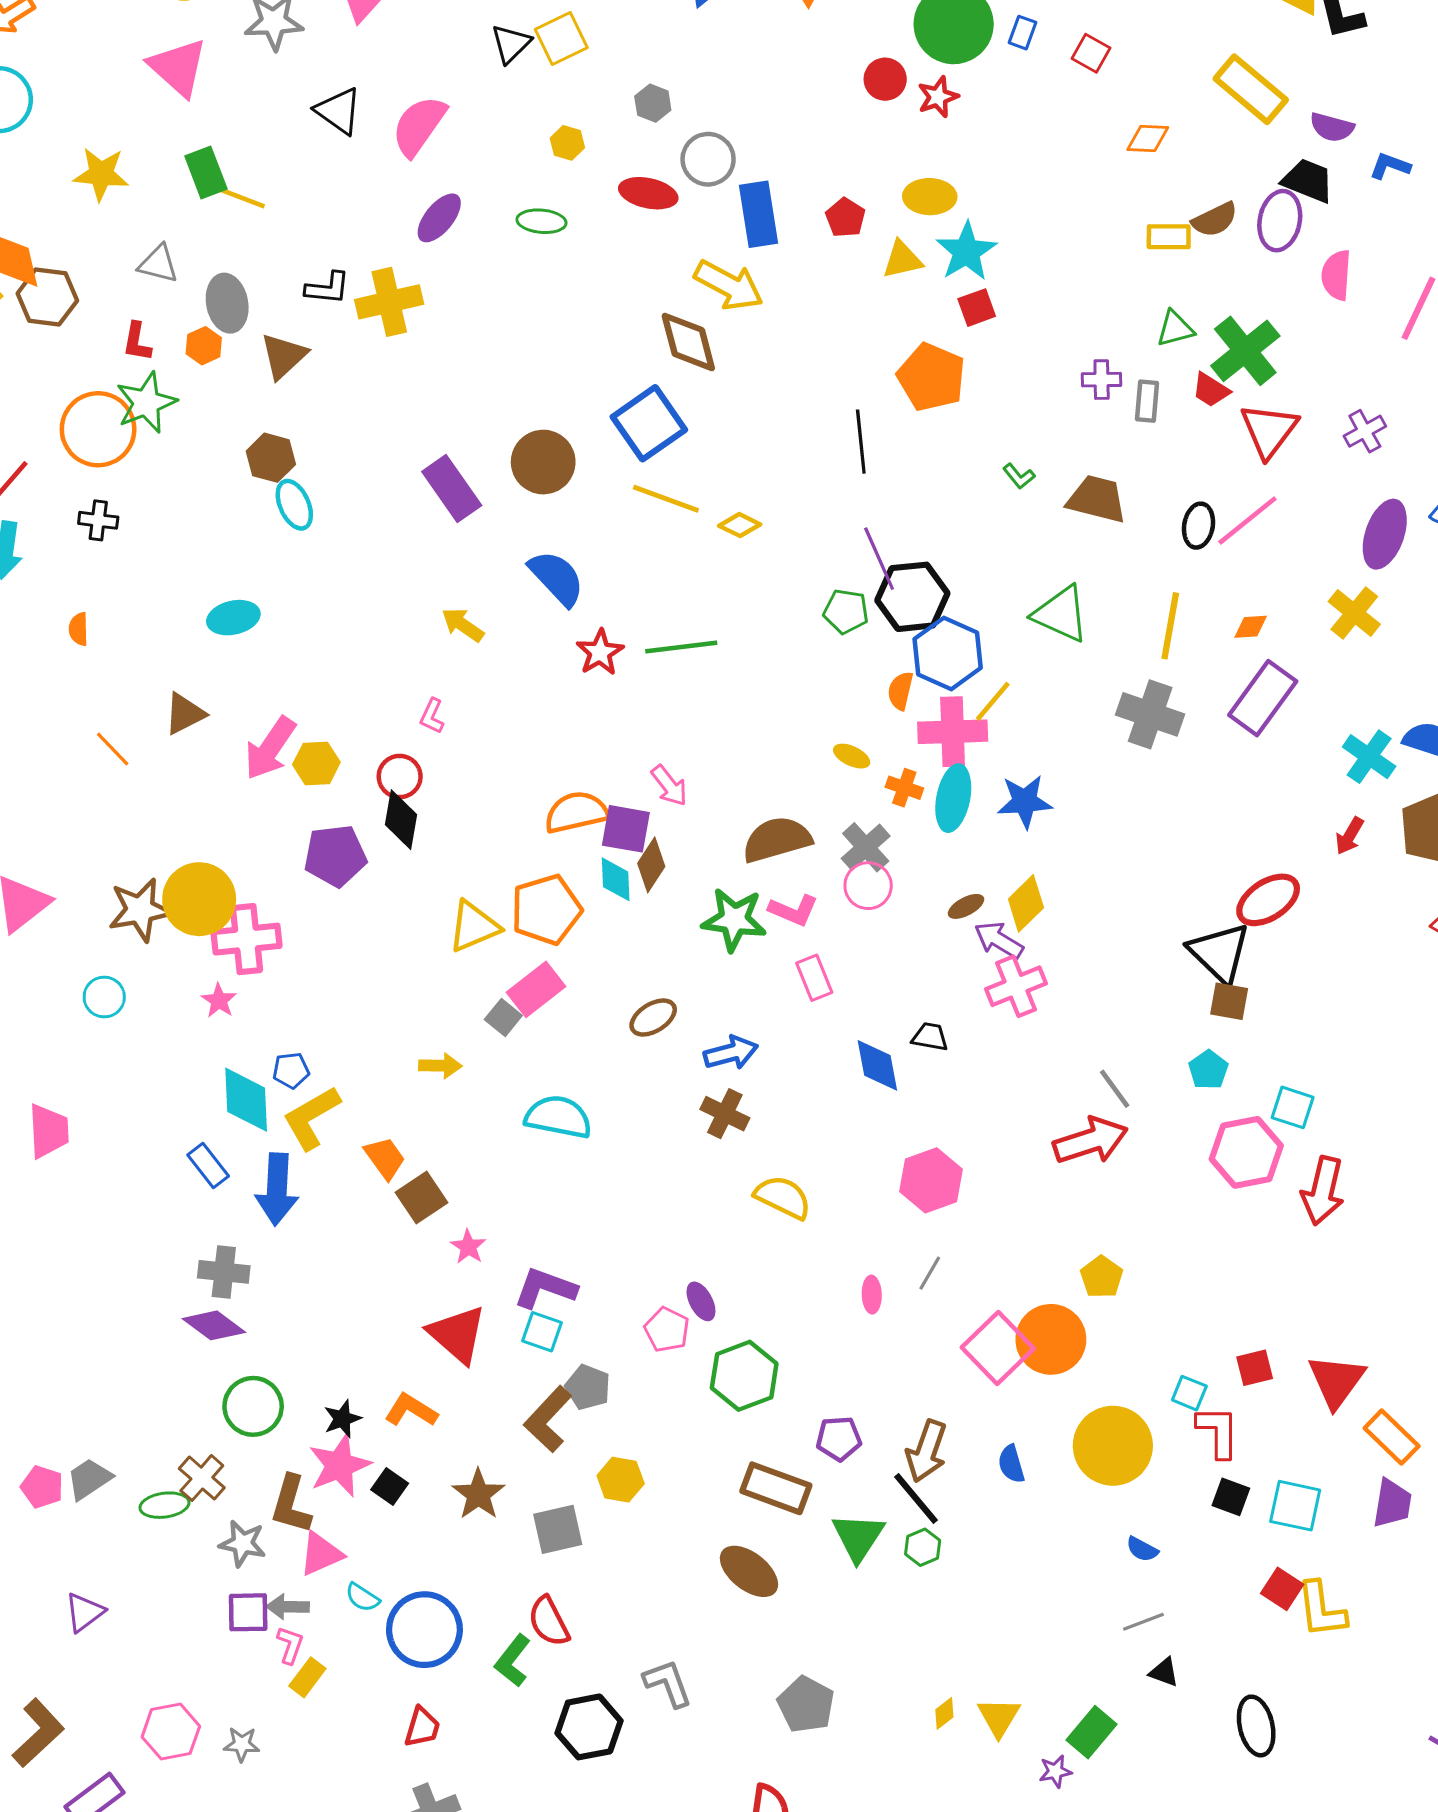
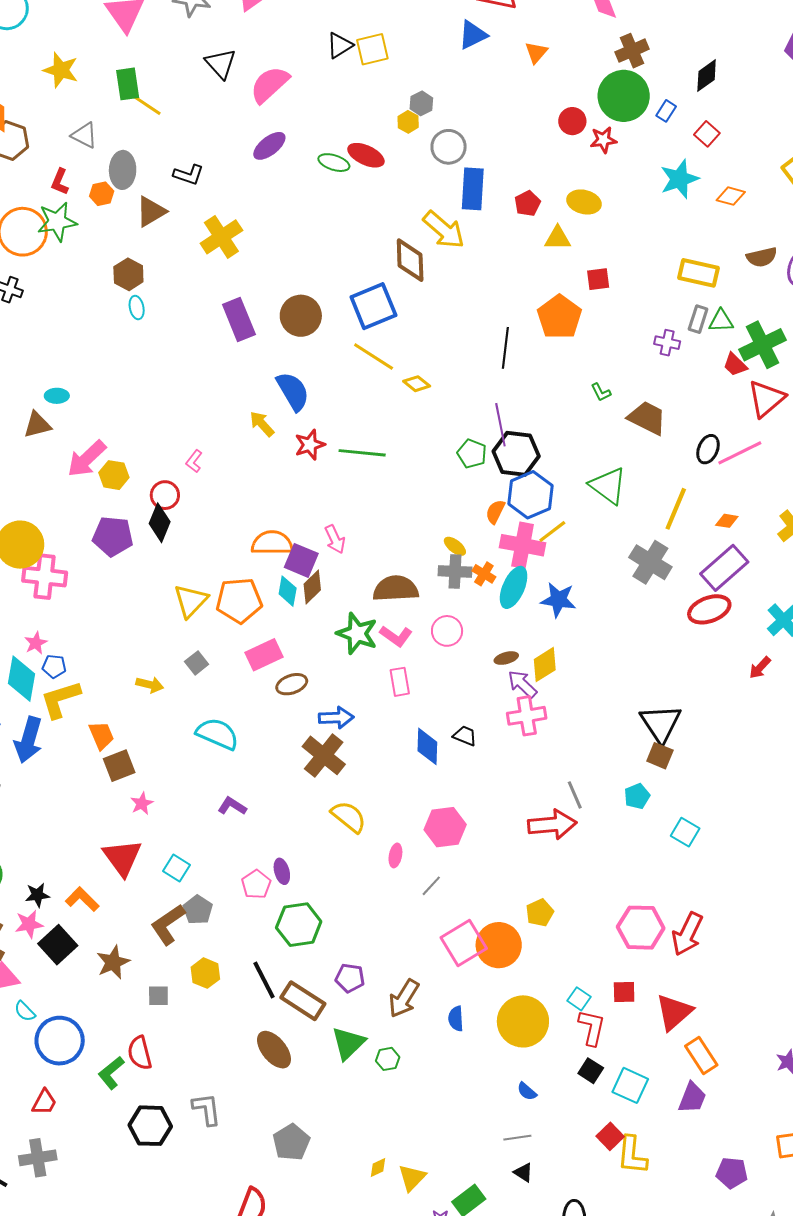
yellow hexagon: (567, 143) -> (408, 122), moved
red ellipse: (648, 193) -> (366, 155), moved
yellow rectangle: (1169, 237) -> (699, 273), moved, size x1.4
cyan star: (966, 251) -> (679, 179), moved
yellow cross: (389, 302) -> (221, 237), moved, turned -33
gray rectangle: (1147, 401) -> (698, 319), moved
cyan ellipse: (294, 505) -> (137, 308), size x0.7
cyan ellipse: (233, 618) -> (57, 396), moved, size x0.7
yellow arrow: (463, 625) -> (262, 424), moved
gray cross: (866, 847) -> (455, 571), moved, turned 32
red ellipse: (1268, 900) -> (709, 609), moved
yellow triangle: (474, 926) -> (191, 601), turned -36
pink rectangle: (536, 989) -> (264, 655), moved
pink star: (219, 1001) -> (36, 643), moved
brown cross: (725, 1114) -> (324, 755), size x1.4
pink hexagon: (1246, 1152) -> (641, 928), moved
red arrow: (1323, 1191) -> (687, 934), moved
purple L-shape: (545, 1288) -> (232, 806), moved, size x0.7
pink ellipse: (872, 1295) -> (395, 855), moved
pink star: (340, 1465) -> (29, 924), size x0.7
black square: (390, 1486) -> (58, 945), size x1.6
black line: (916, 1499) -> (264, 980), moved
gray square: (558, 1529) -> (158, 996), size x0.7

